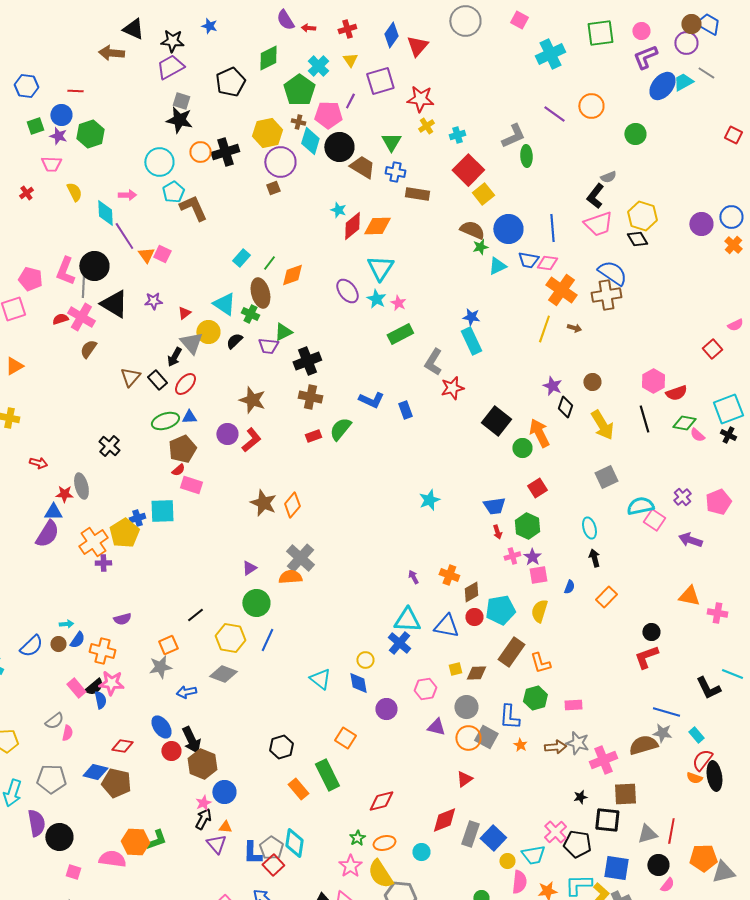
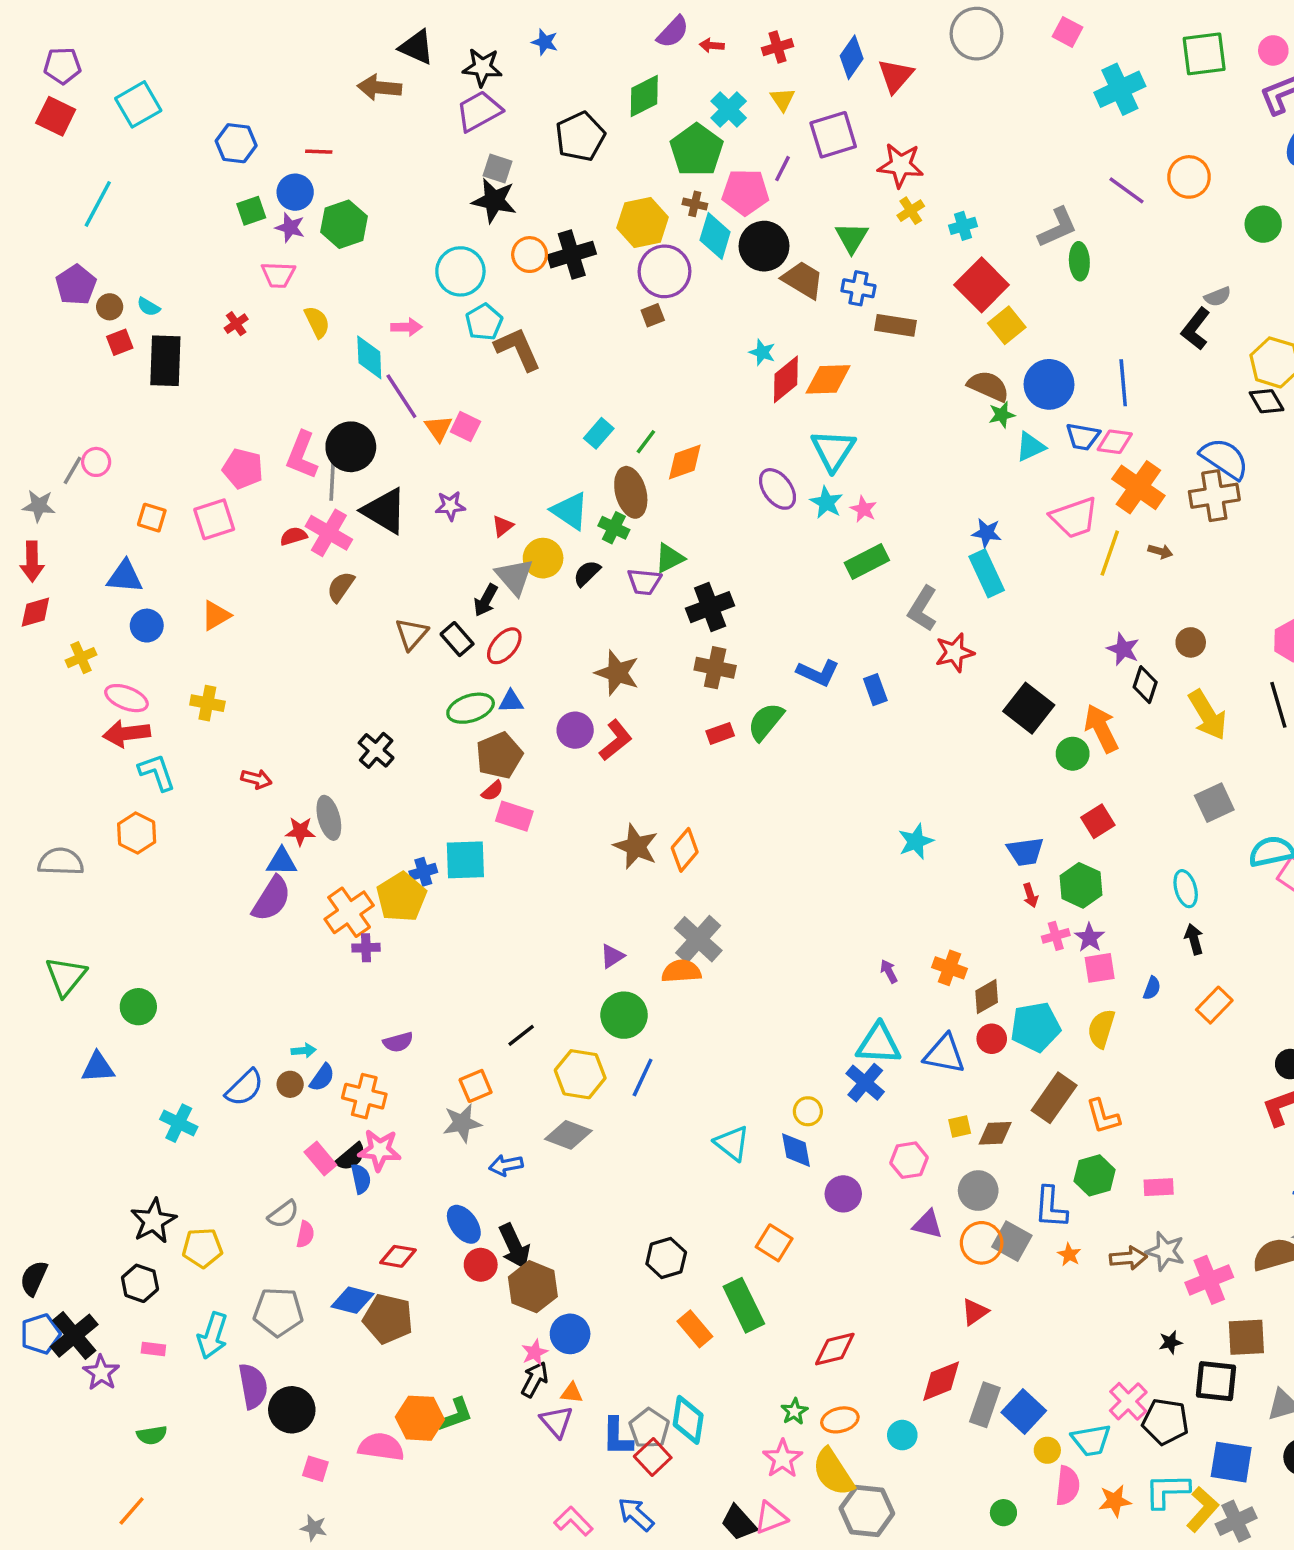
purple semicircle: (285, 20) -> (673, 32), turned -105
pink trapezoid: (598, 224) -> (1074, 518), moved

